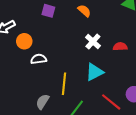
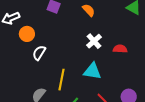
white semicircle: (39, 59) -> (39, 53), turned -56
cyan triangle: (94, 72) -> (92, 71), turned 30

